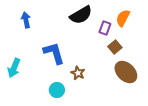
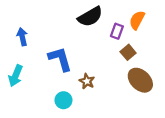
blue arrow: (26, 20) -> (22, 37), moved

